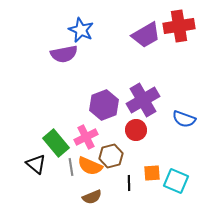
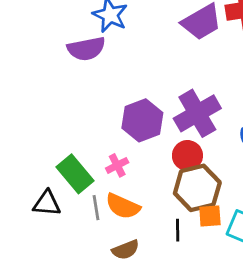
pink cross: (86, 137) -> (117, 165), size x0.7
brown hexagon: (111, 156) -> (197, 188), moved, size x1.4
black triangle: (36, 164) -> (47, 203), turned -35

